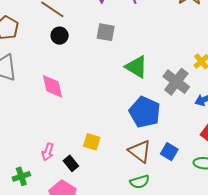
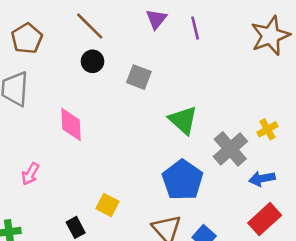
gray square: (106, 32) -> (139, 77), moved
pink arrow: (48, 152) -> (30, 174), moved

